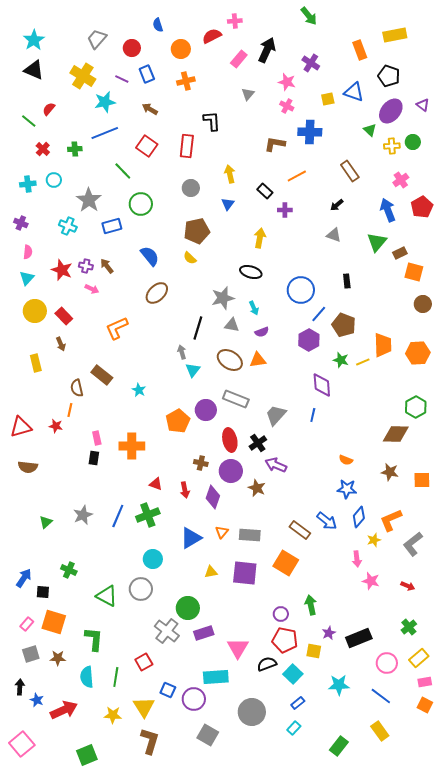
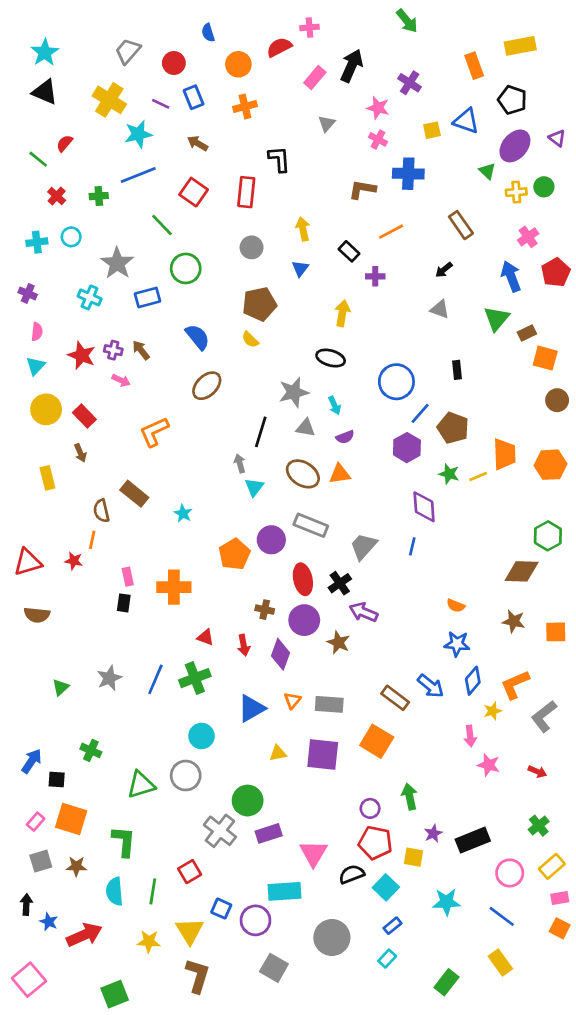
green triangle: (107, 596) -> (141, 785), turned -45

